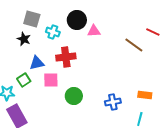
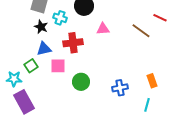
pink triangle: (94, 31) -> (103, 29), moved
black star: (24, 39) -> (41, 27), moved
orange rectangle: (145, 95) -> (152, 81), turned 64

